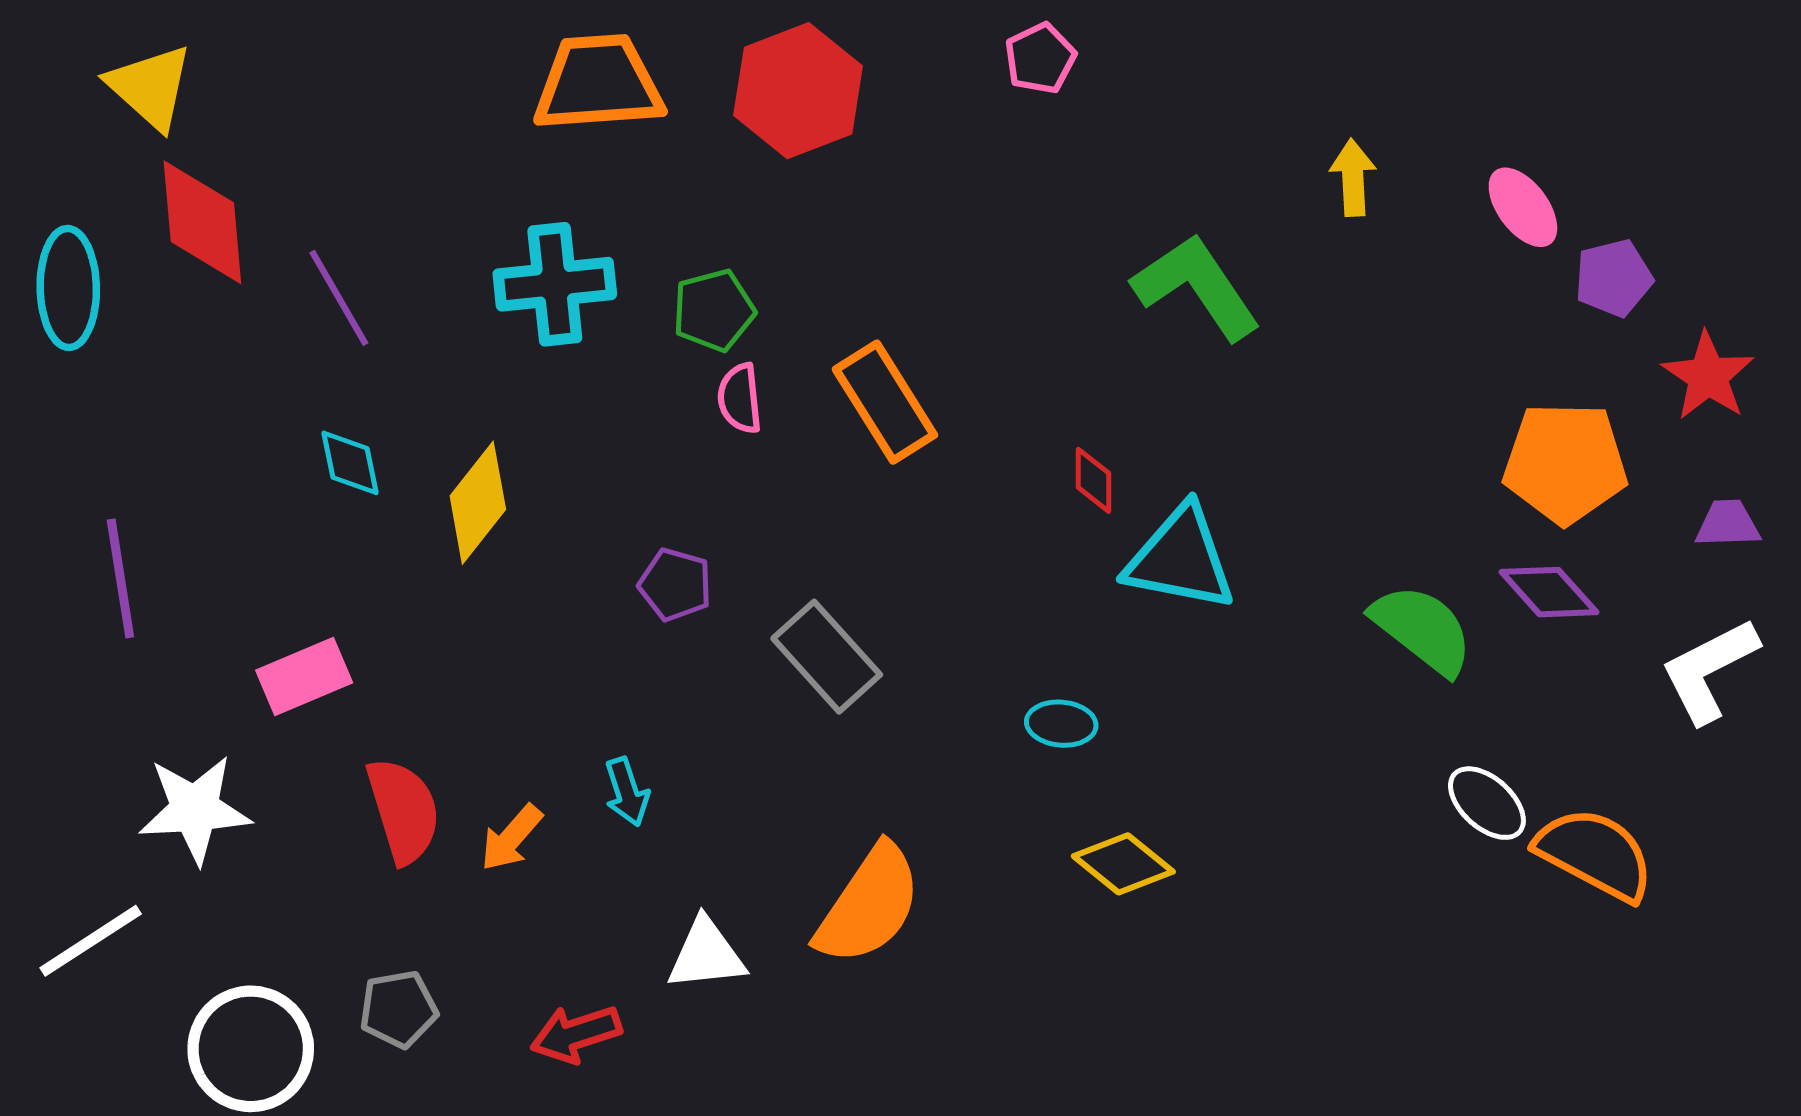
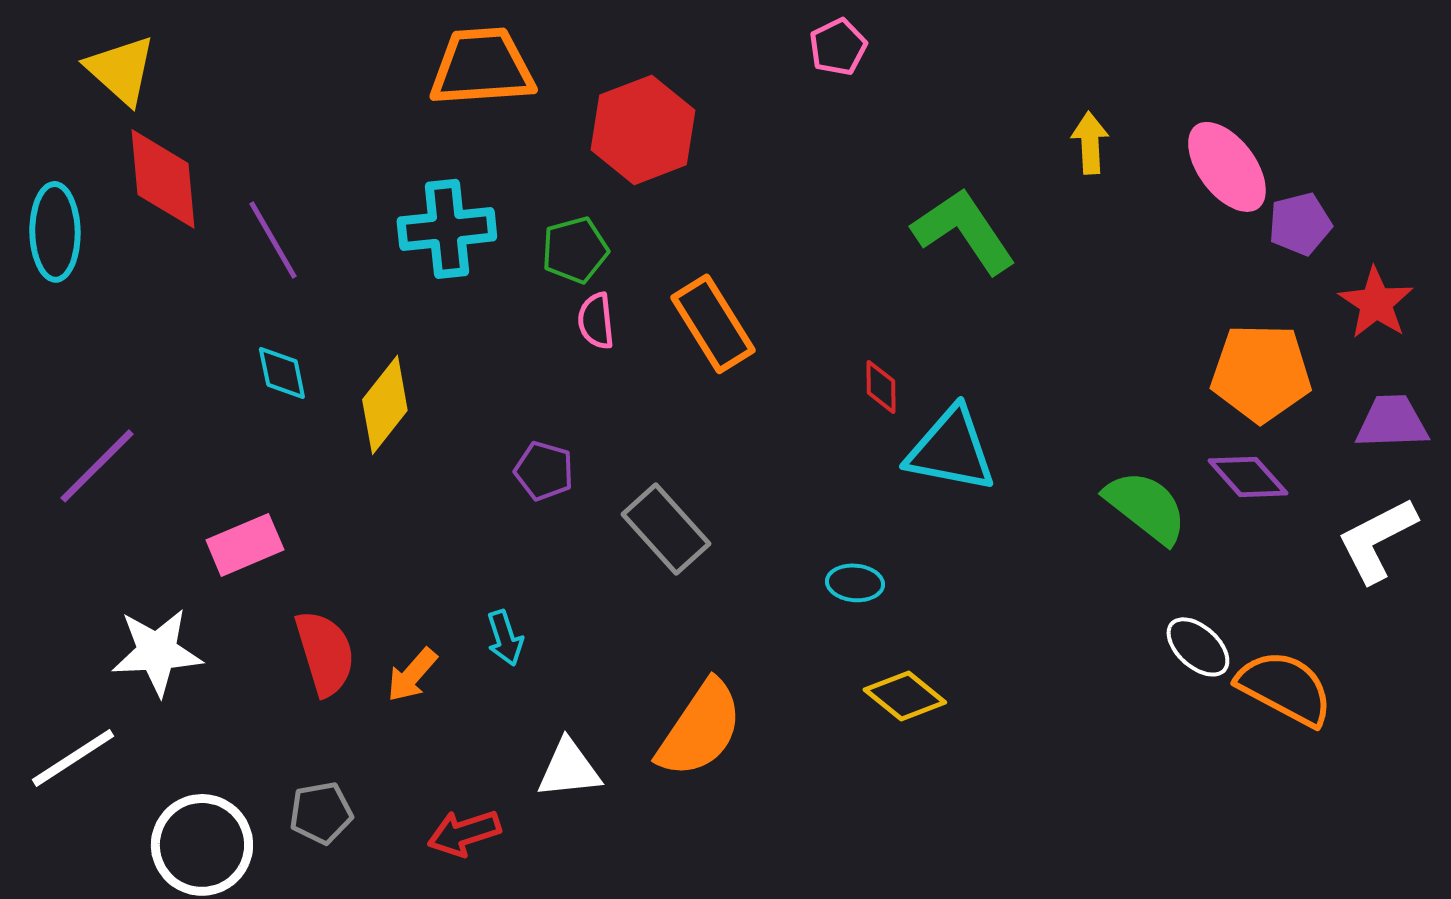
red hexagon: (798, 91) -> (643, 130), moved
pink ellipse: (1523, 207) -> (1227, 167), size x1.4
purple trapezoid: (1728, 524) -> (1392, 422), size x1.4
purple line: (120, 578) -> (97, 466), turned 54

